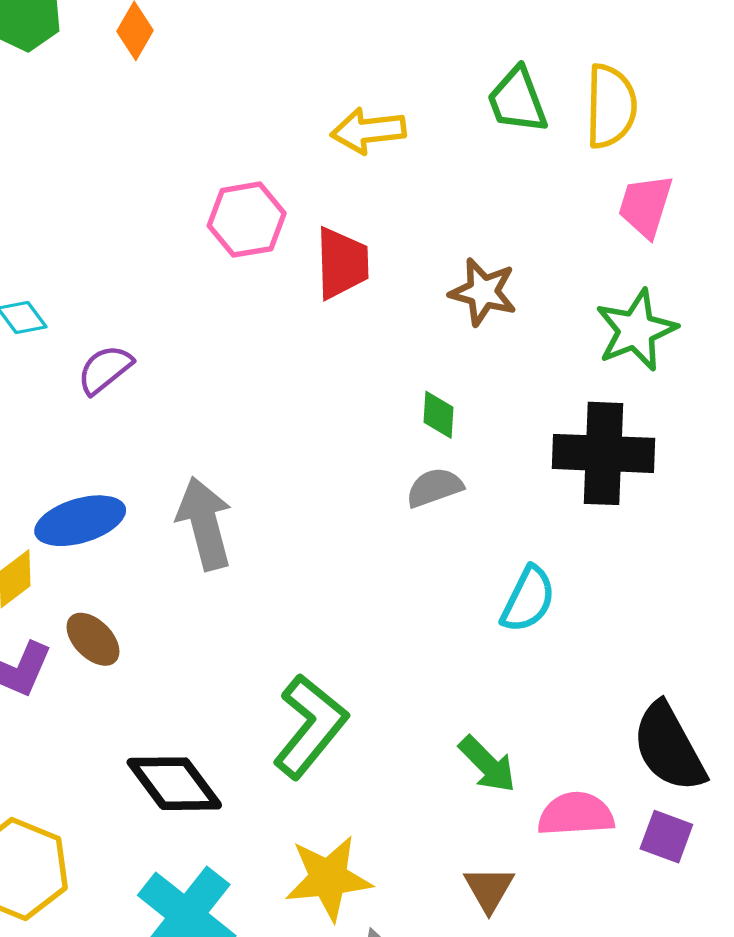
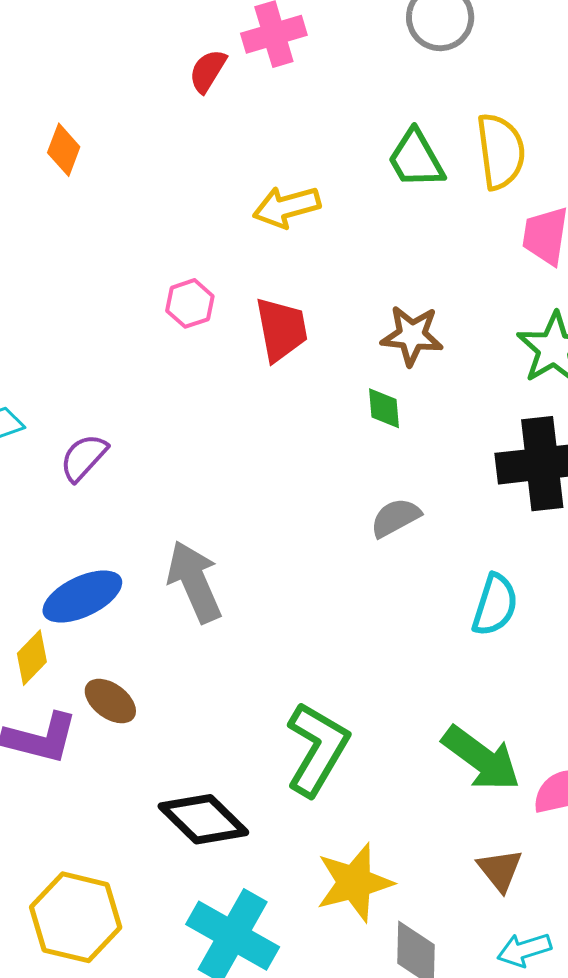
pink hexagon: (247, 220) -> (190, 303), size x0.7
green diamond: (438, 415) -> (384, 408), moved
green arrow: (487, 764) -> (481, 758), size x1.4

